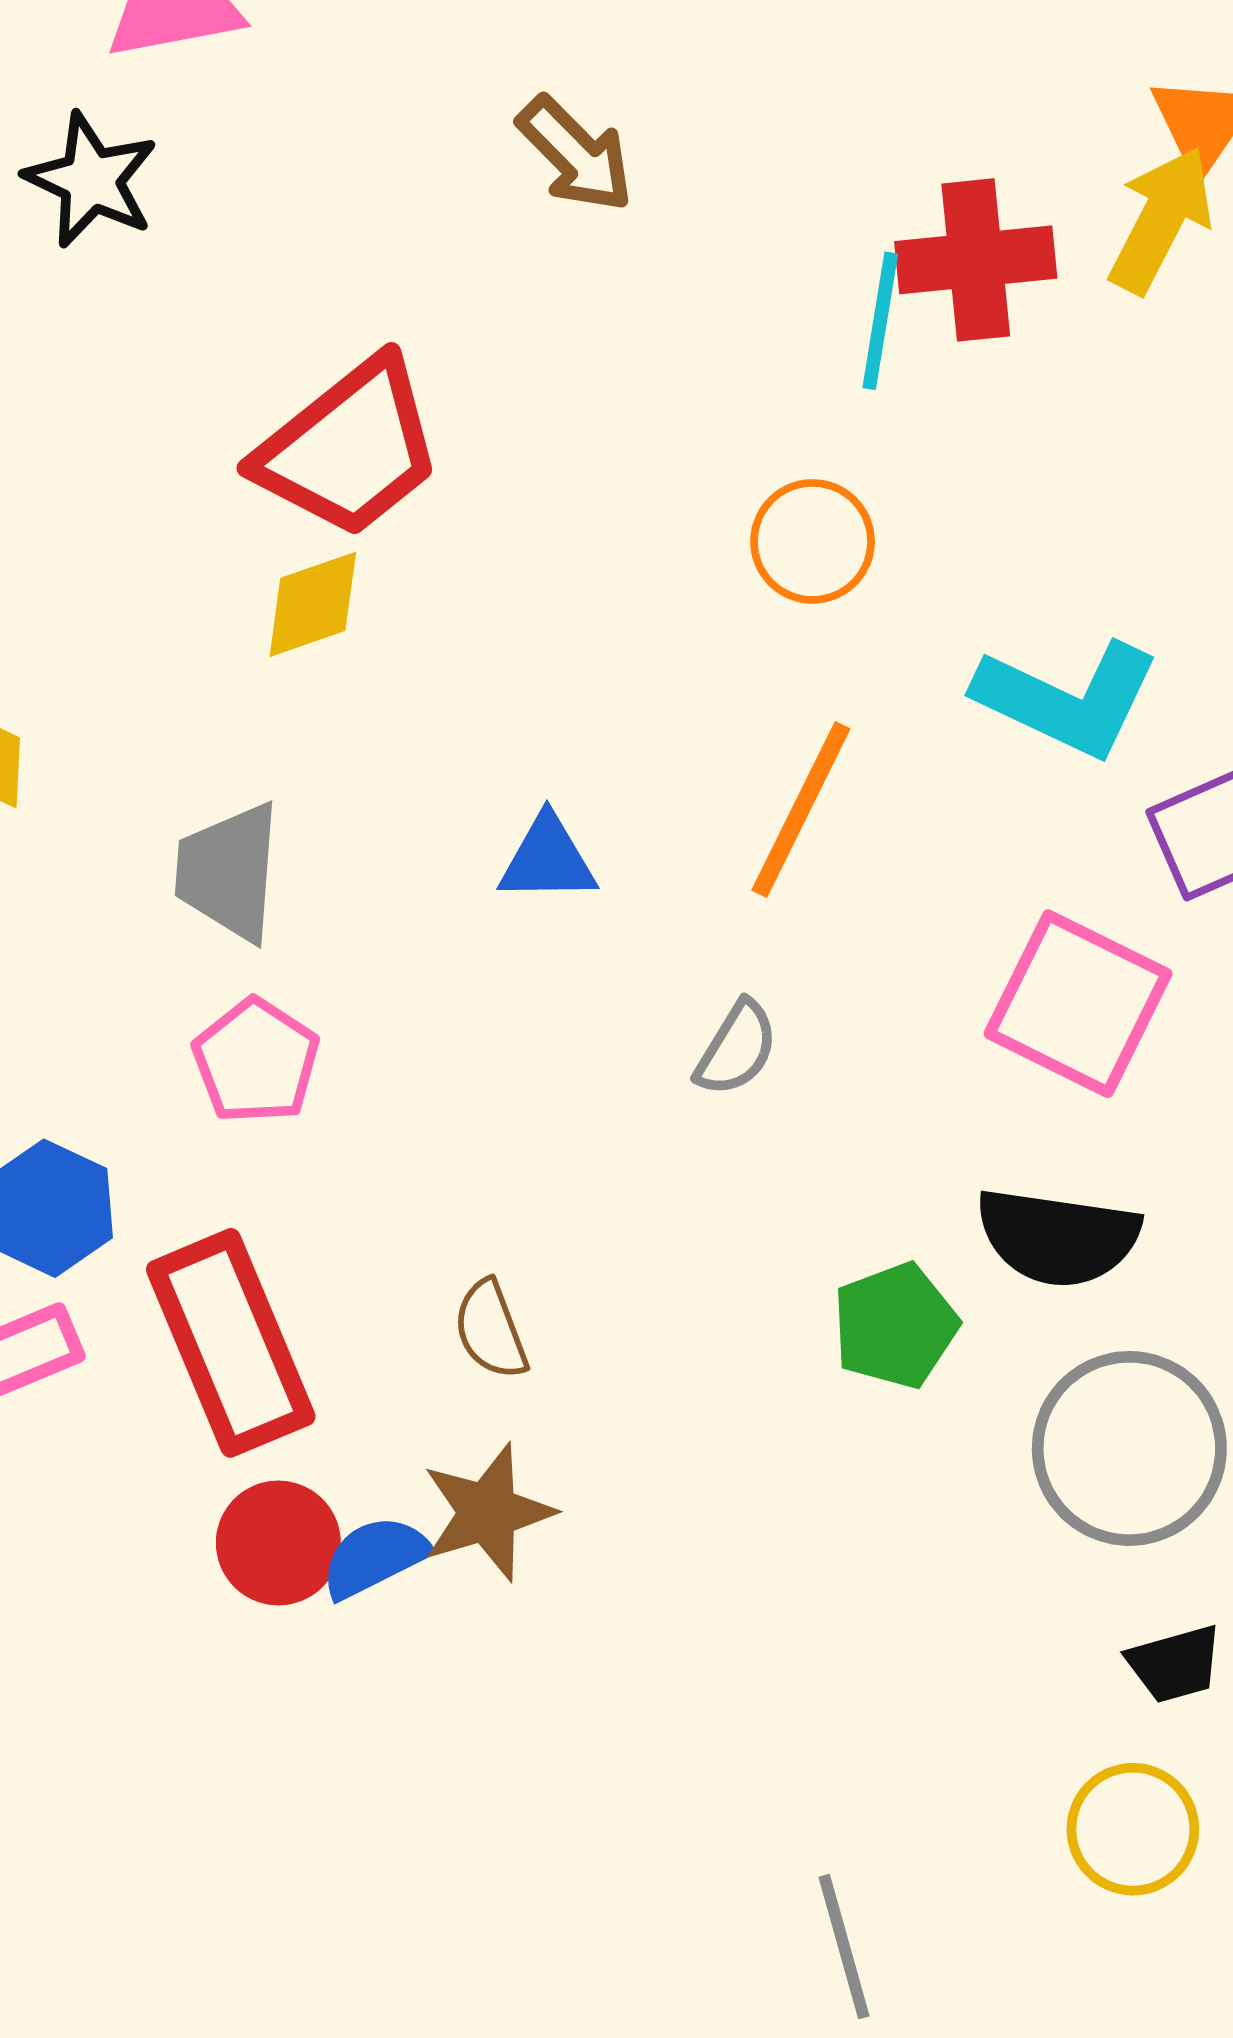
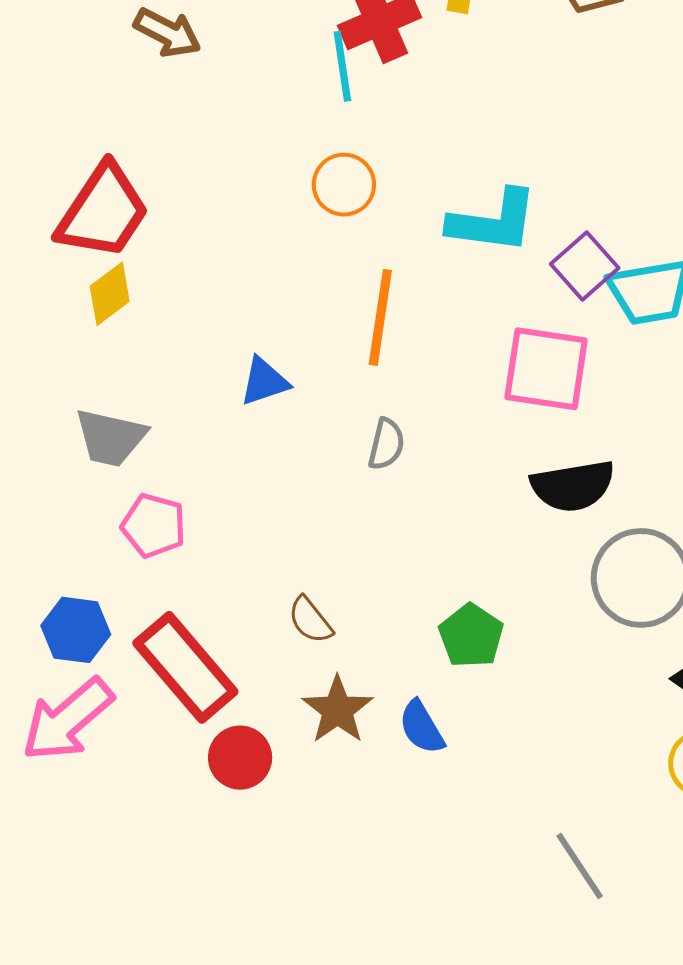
gray trapezoid: (229, 872) -> (110, 438), turned -64
green pentagon: (895, 1326) -> (471, 636), moved
blue semicircle: (375, 1557) -> (422, 727), moved, turned -76

